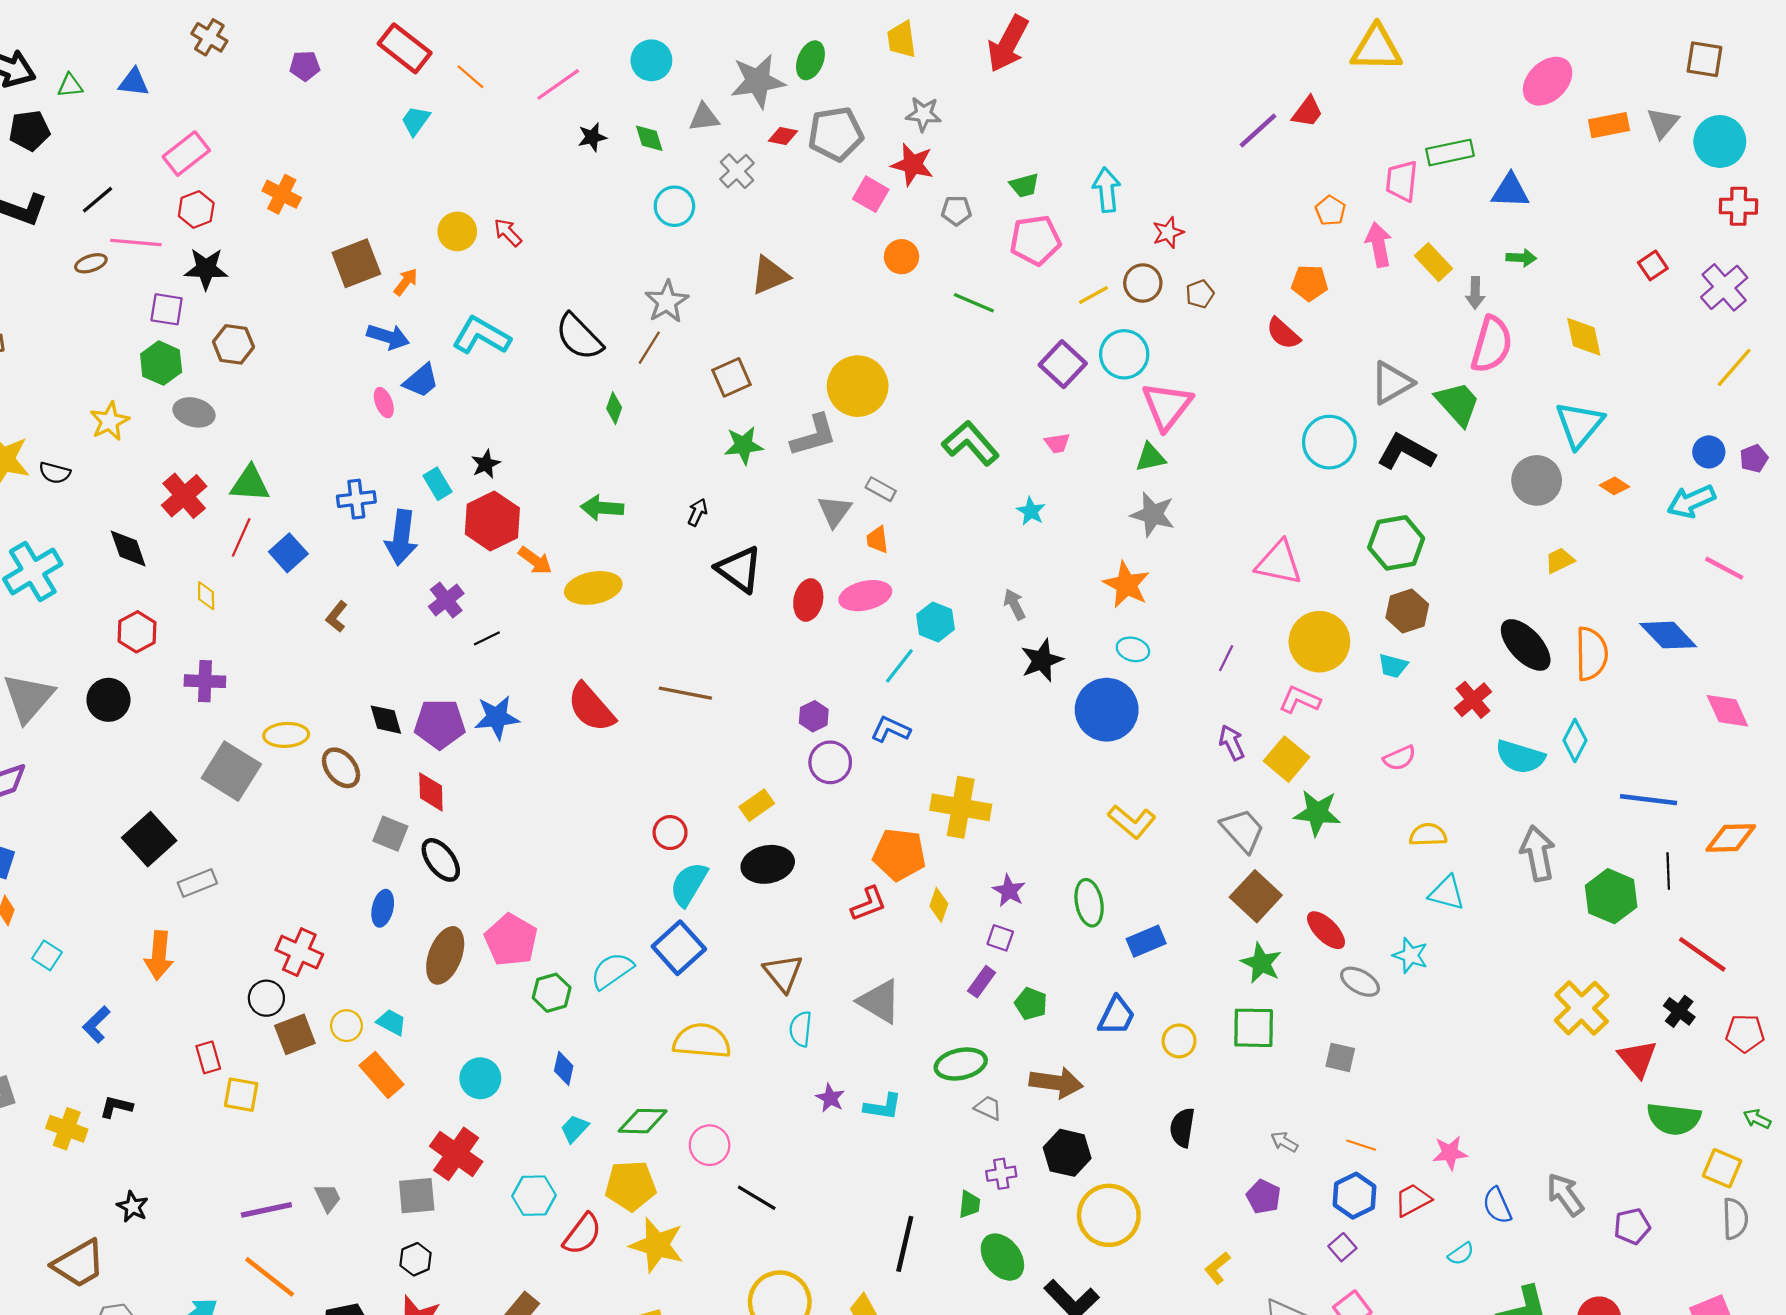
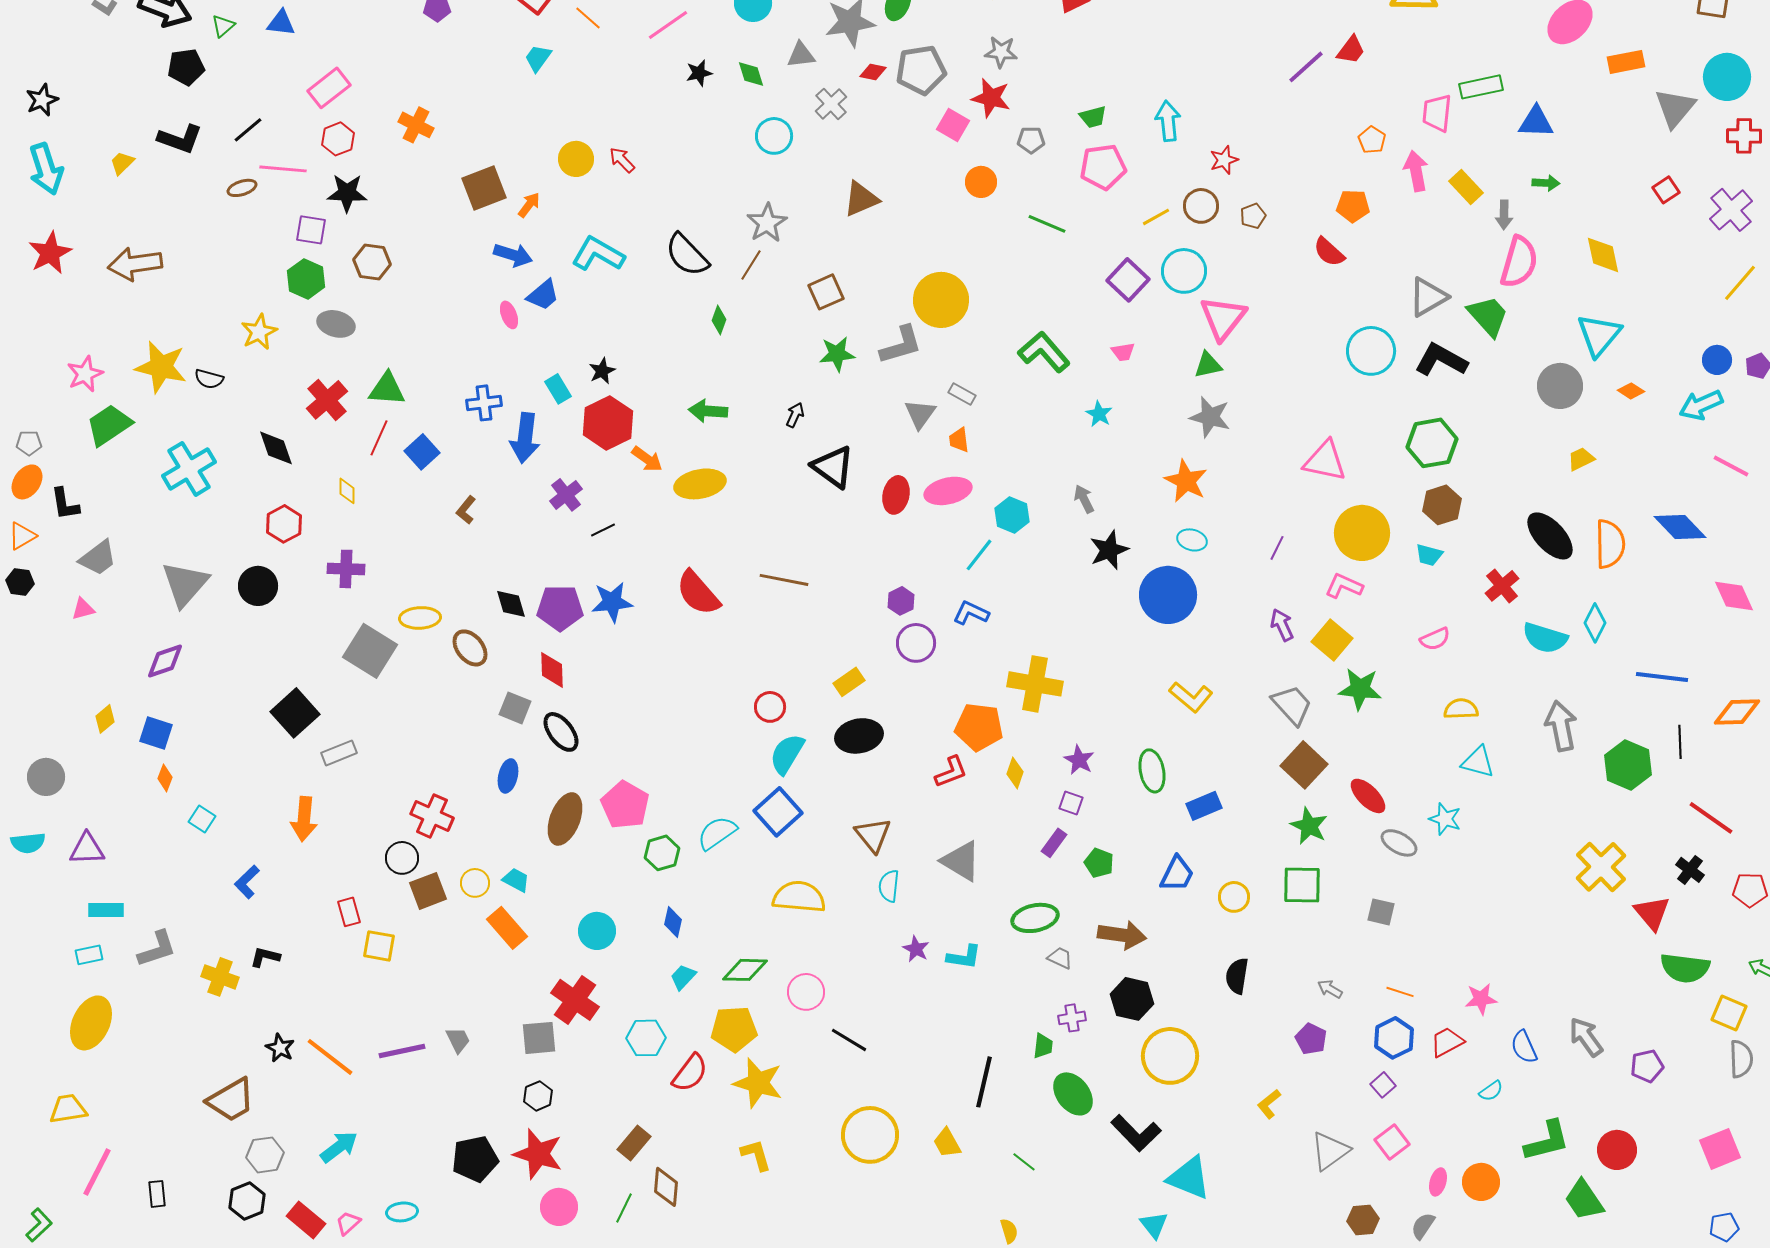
green triangle: (70, 86) -> (223, 26), turned -35
gray triangle: (1663, 123) -> (1675, 108), moved, size x1.4
orange line: (270, 1277) -> (330, 1057), moved

